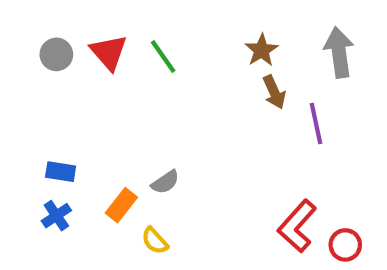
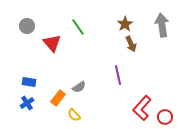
red triangle: (109, 52) -> (52, 43), moved
purple line: (316, 123) -> (118, 75), moved

